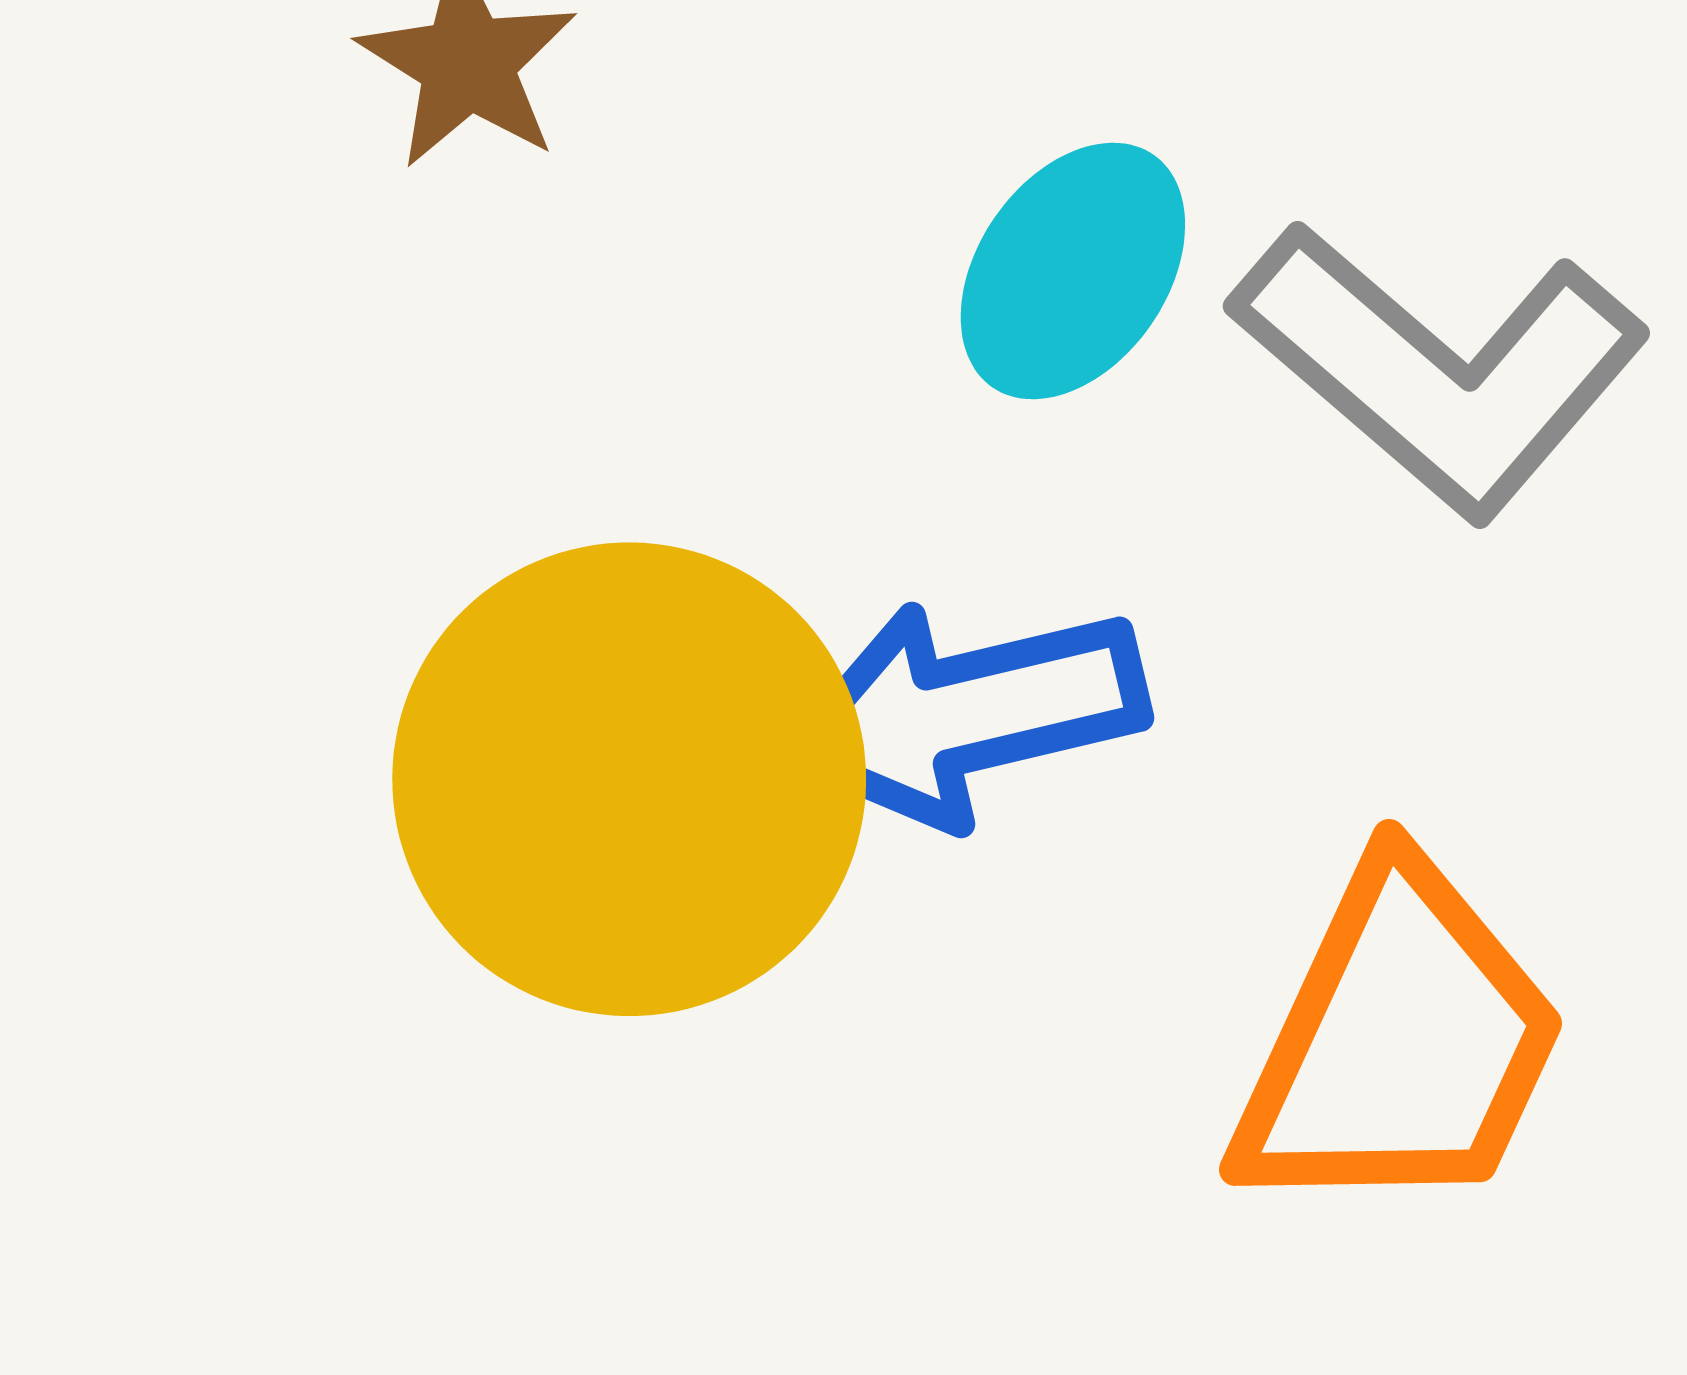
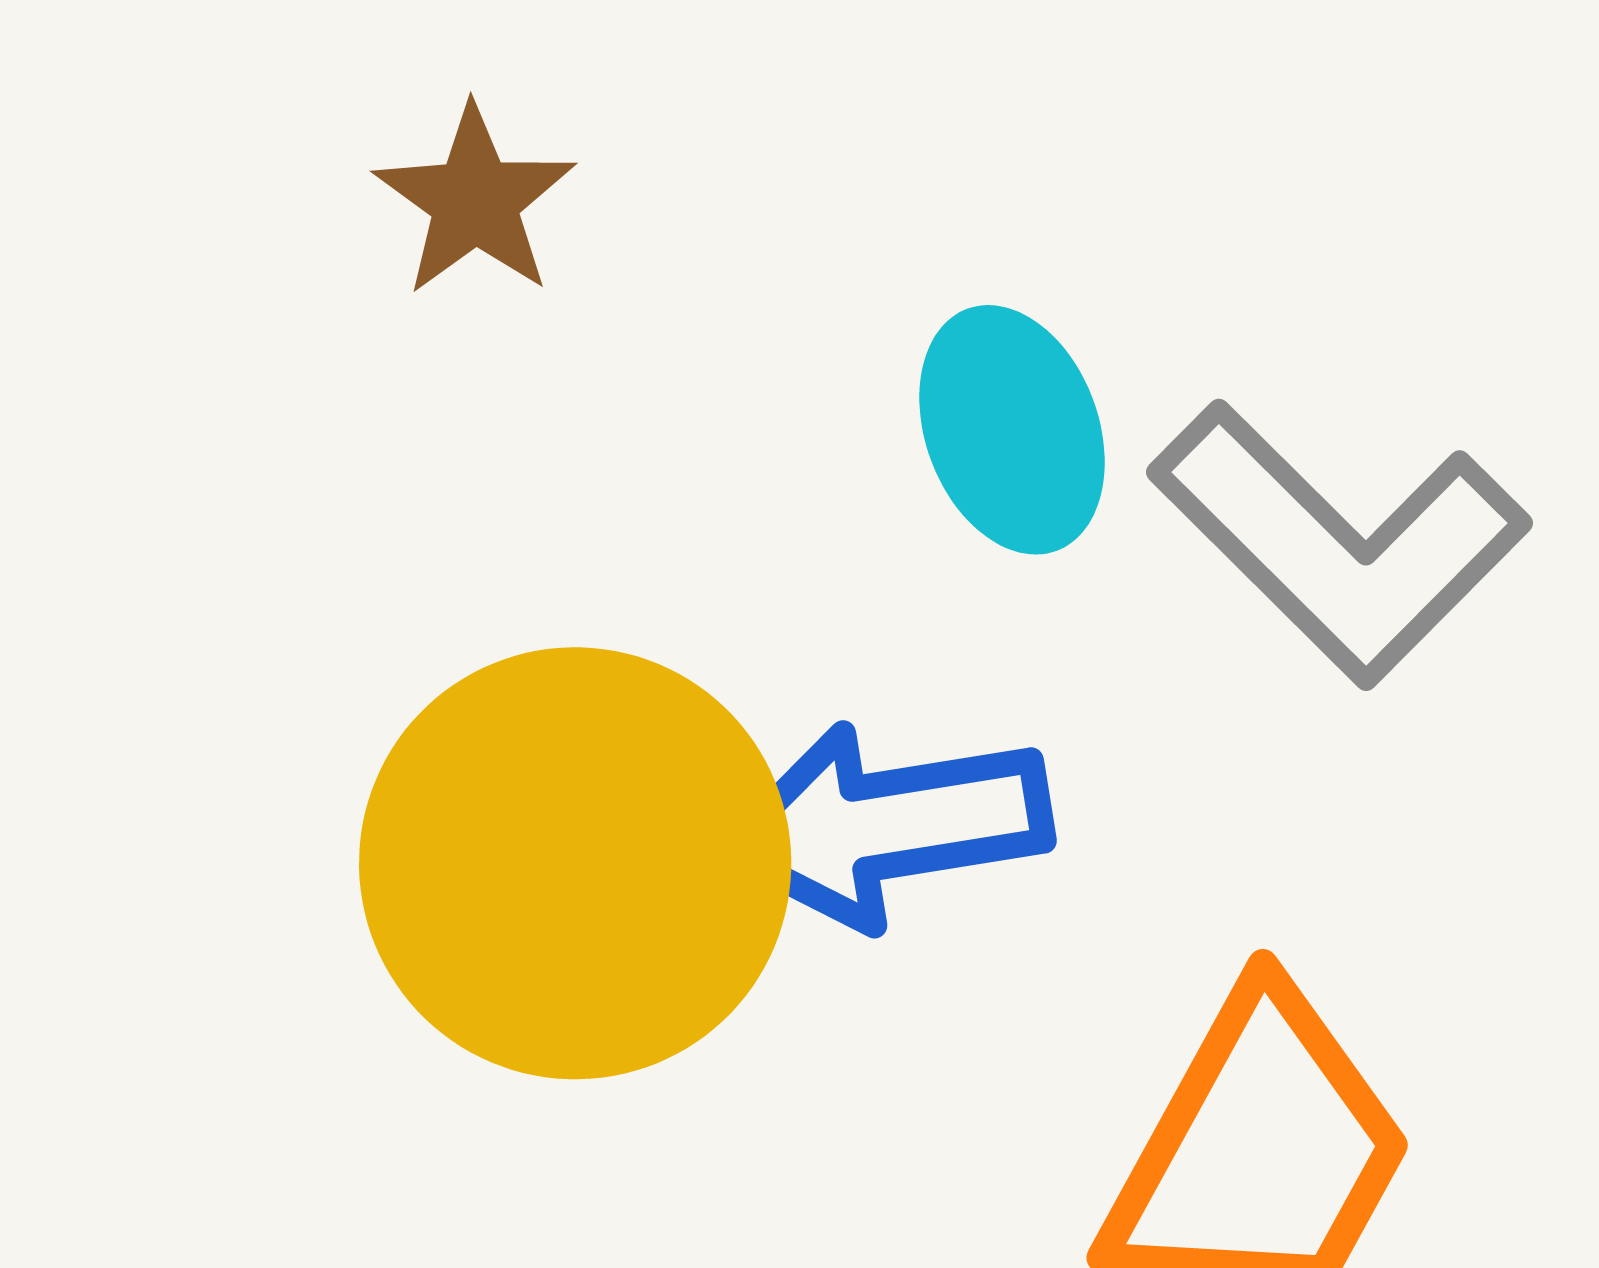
cyan ellipse: (1073, 271) -> (1012, 430), turned -59

